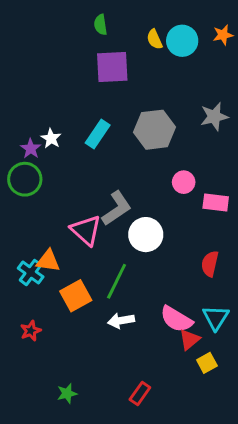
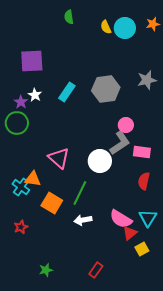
purple square: (112, 67) -> (32, 61), moved
pink rectangle: (216, 203) -> (142, 152), moved
gray L-shape: (117, 208) -> (120, 143), moved
orange square: (76, 296) -> (52, 203), turned -30

